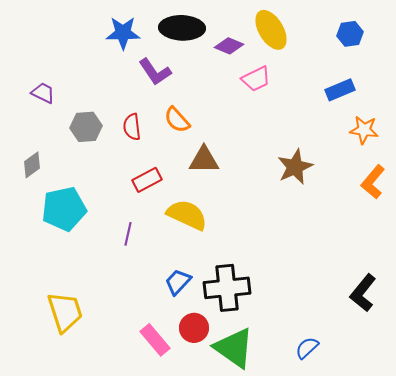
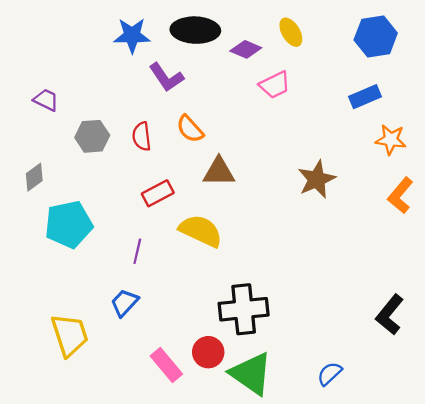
yellow ellipse: (271, 30) -> (291, 32), size x0.7
blue hexagon: (350, 34) -> (376, 37), size x1.5
blue trapezoid: (178, 282) -> (124, 303), moved

